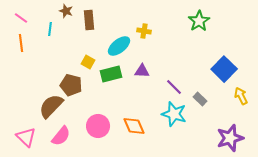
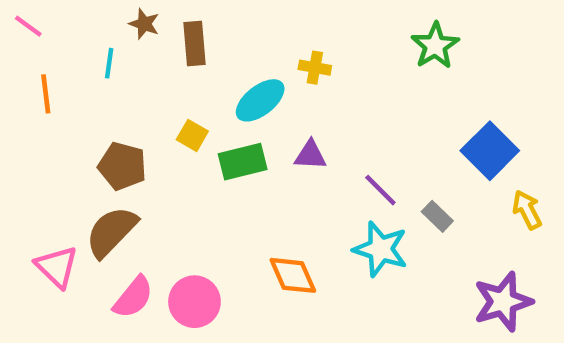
pink line: (21, 18) -> (28, 26), moved
brown pentagon: (71, 85) -> (122, 166), moved
pink circle: (98, 126) -> (194, 302), moved
pink triangle: (26, 137) -> (57, 267), moved

